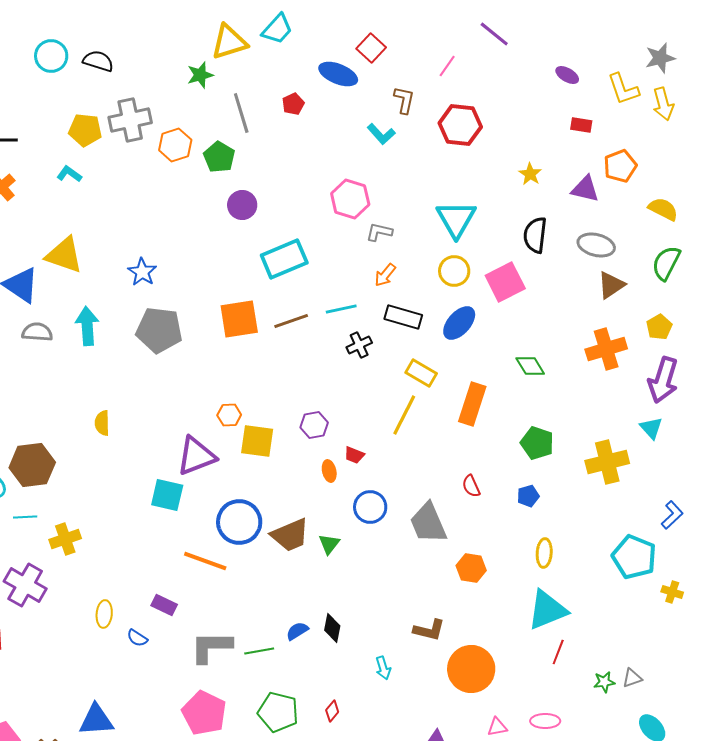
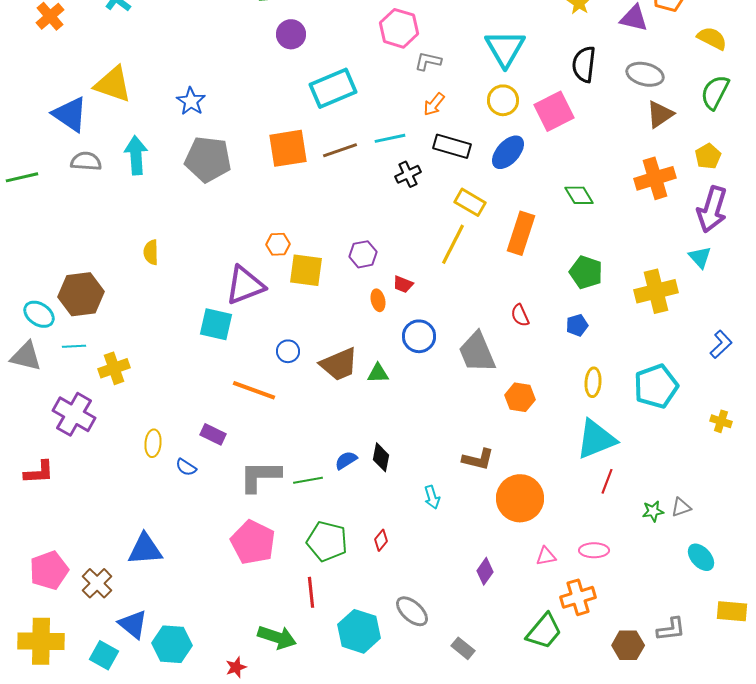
blue circle: (239, 522) -> (288, 351), size x0.5
green triangle: (329, 544) -> (378, 373), turned 50
cyan pentagon: (634, 557) -> (656, 386), moved, turned 30

